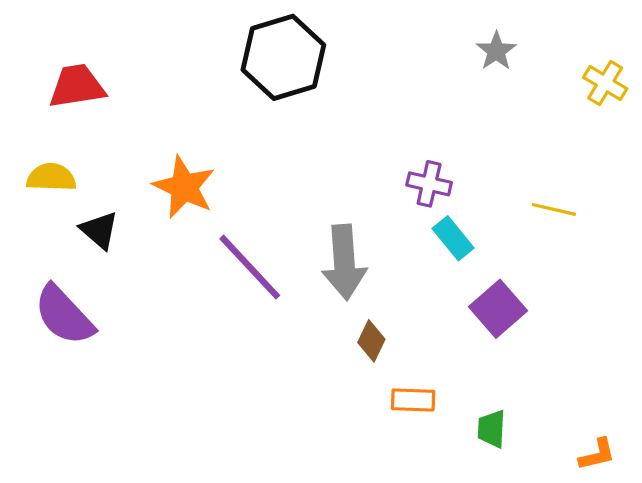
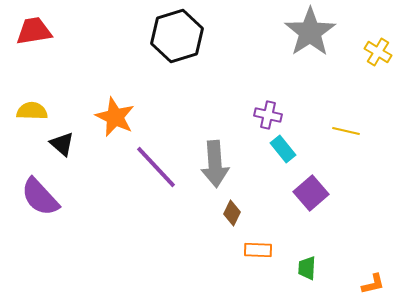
gray star: (496, 51) -> (310, 32), size x2.0
red trapezoid: (77, 86) -> (34, 31), moved

